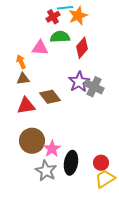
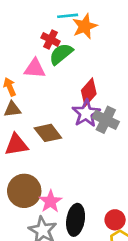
red cross: (53, 17) -> (51, 39), moved, turned -32
green semicircle: (60, 37) -> (61, 54), turned -36
red diamond: (82, 48) -> (89, 92), moved

